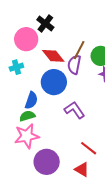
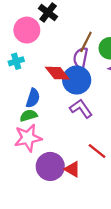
red diamond: (53, 56) -> (57, 73), moved
blue circle: (54, 82) -> (77, 80), moved
red triangle: (82, 169) -> (72, 169), moved

